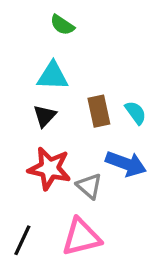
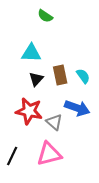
green semicircle: (62, 25) -> (45, 16), moved
black triangle: (45, 116) -> (36, 79), moved

